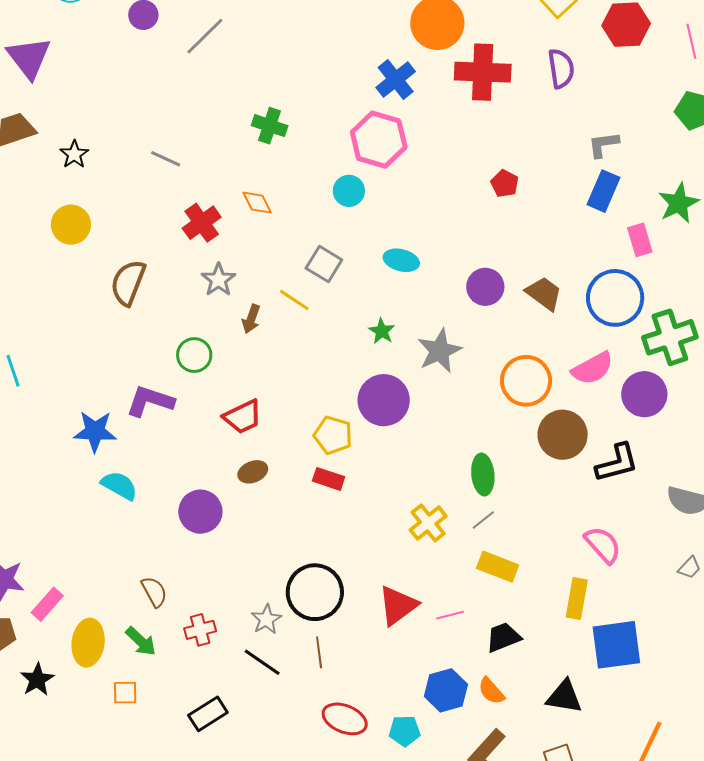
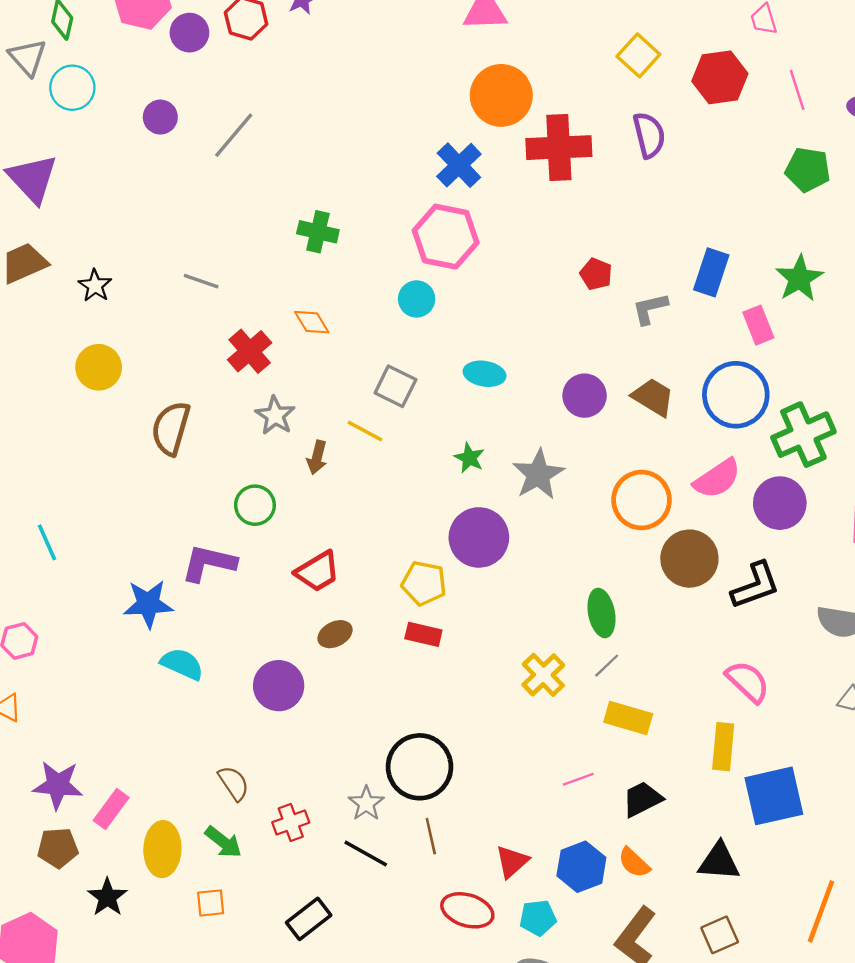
gray L-shape: (603, 145) -> (650, 309), moved
red triangle: (398, 605) -> (512, 862), moved, size x0.7

